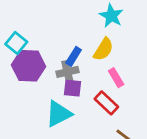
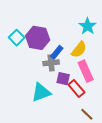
purple hexagon: (29, 66) -> (38, 38), moved
pink rectangle: (116, 78) -> (86, 71), size x1.5
purple square: (72, 88) -> (63, 79), moved

